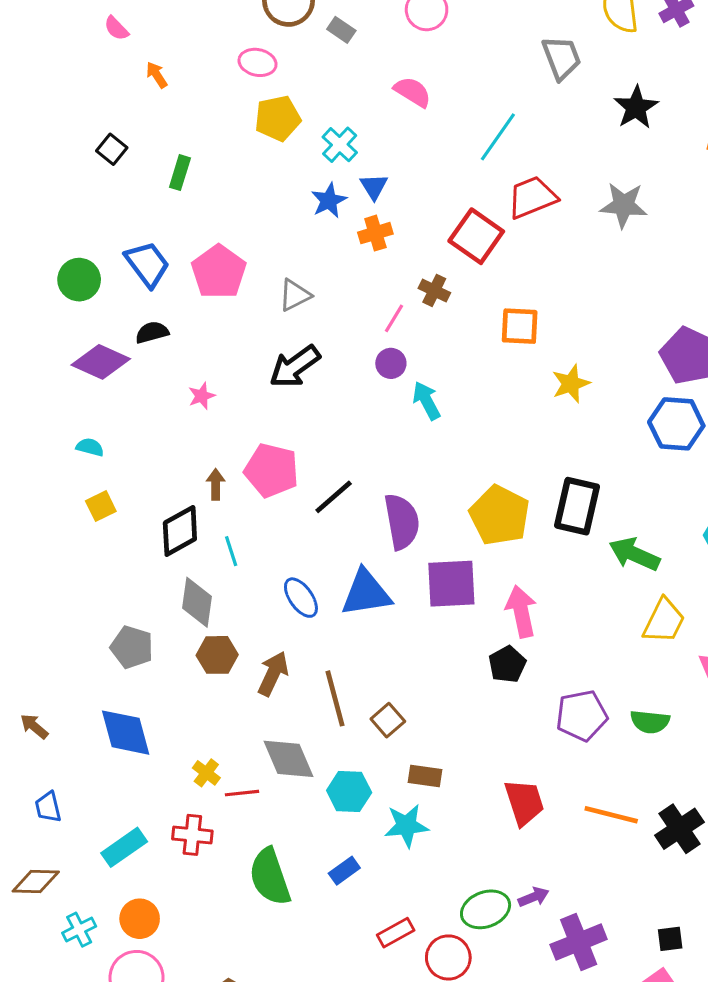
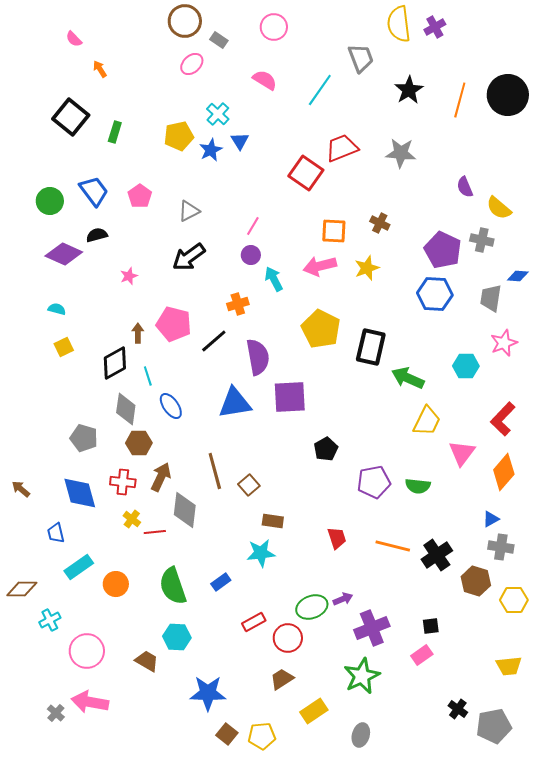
pink ellipse: (257, 62) -> (192, 64), moved, turned -55
yellow pentagon: (278, 118) -> (179, 136), moved
cyan line: (498, 137) -> (320, 90), moved
black square: (112, 149) -> (71, 117), size x1.8
orange cross: (375, 233) -> (238, 304), moved
pink pentagon: (219, 272) -> (140, 196), size x0.7
brown cross: (434, 290) -> (380, 223), moved
yellow pentagon: (499, 515) -> (321, 329), moved
blue ellipse: (301, 598) -> (171, 406), moved
pink arrow: (521, 612) -> (320, 266), moved, turned -92
brown arrow: (273, 674) -> (161, 477), moved
gray diamond: (289, 759) -> (185, 510), turned 30
cyan hexagon: (349, 791) -> (177, 637), moved
red trapezoid: (524, 802) -> (337, 538), size x0.7
blue trapezoid: (48, 807) -> (56, 533), moved
red cross: (192, 835) -> (123, 482), moved
orange circle: (140, 919) -> (116, 584), moved

